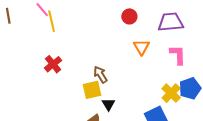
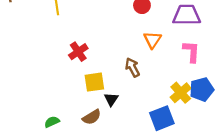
red cross: (53, 64) -> (78, 52), moved
brown arrow: (100, 75) -> (132, 67), moved

